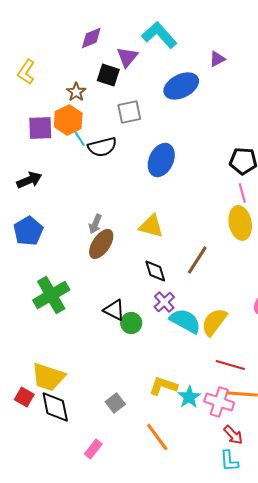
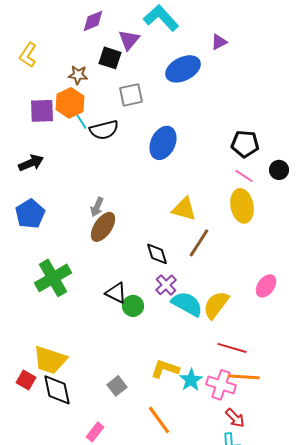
brown star: (76, 92) -> (78, 75), turned -30
pink line: (242, 193) -> (244, 176), turned -42
yellow triangle: (151, 226) -> (184, 209), moved

